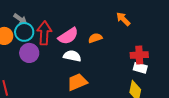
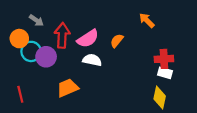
cyan circle: (24, 32) -> (31, 51), moved
orange semicircle: (95, 38) -> (117, 41), turned -32
orange trapezoid: (77, 82) -> (67, 88), moved

